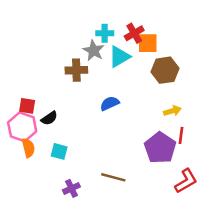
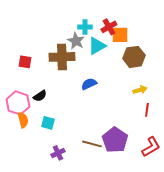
brown cross: (76, 70) -> (62, 57), size x1.4
red square: (27, 106) -> (25, 62), moved
purple pentagon: (160, 148) -> (115, 140), moved

